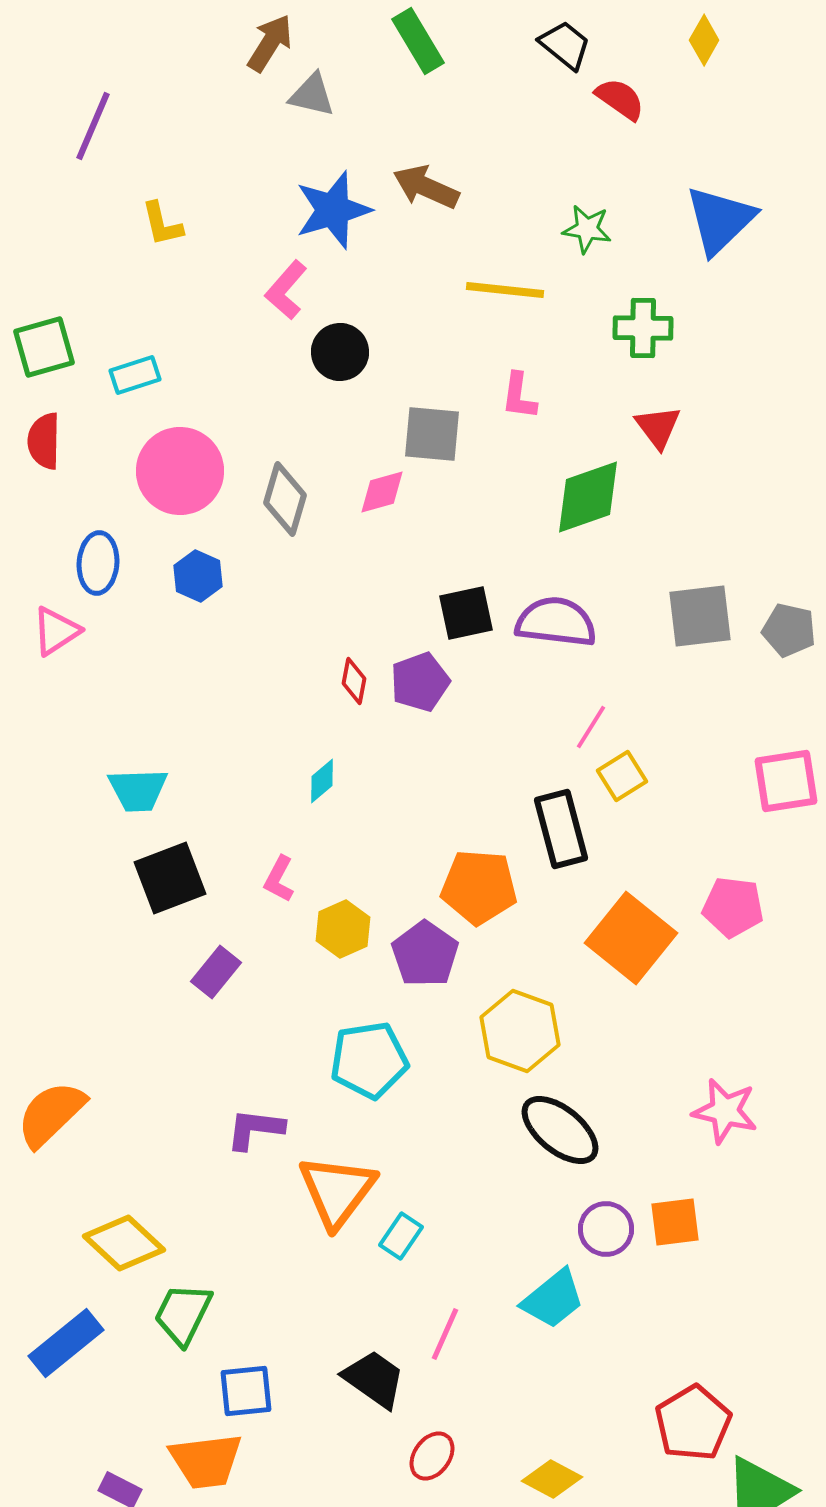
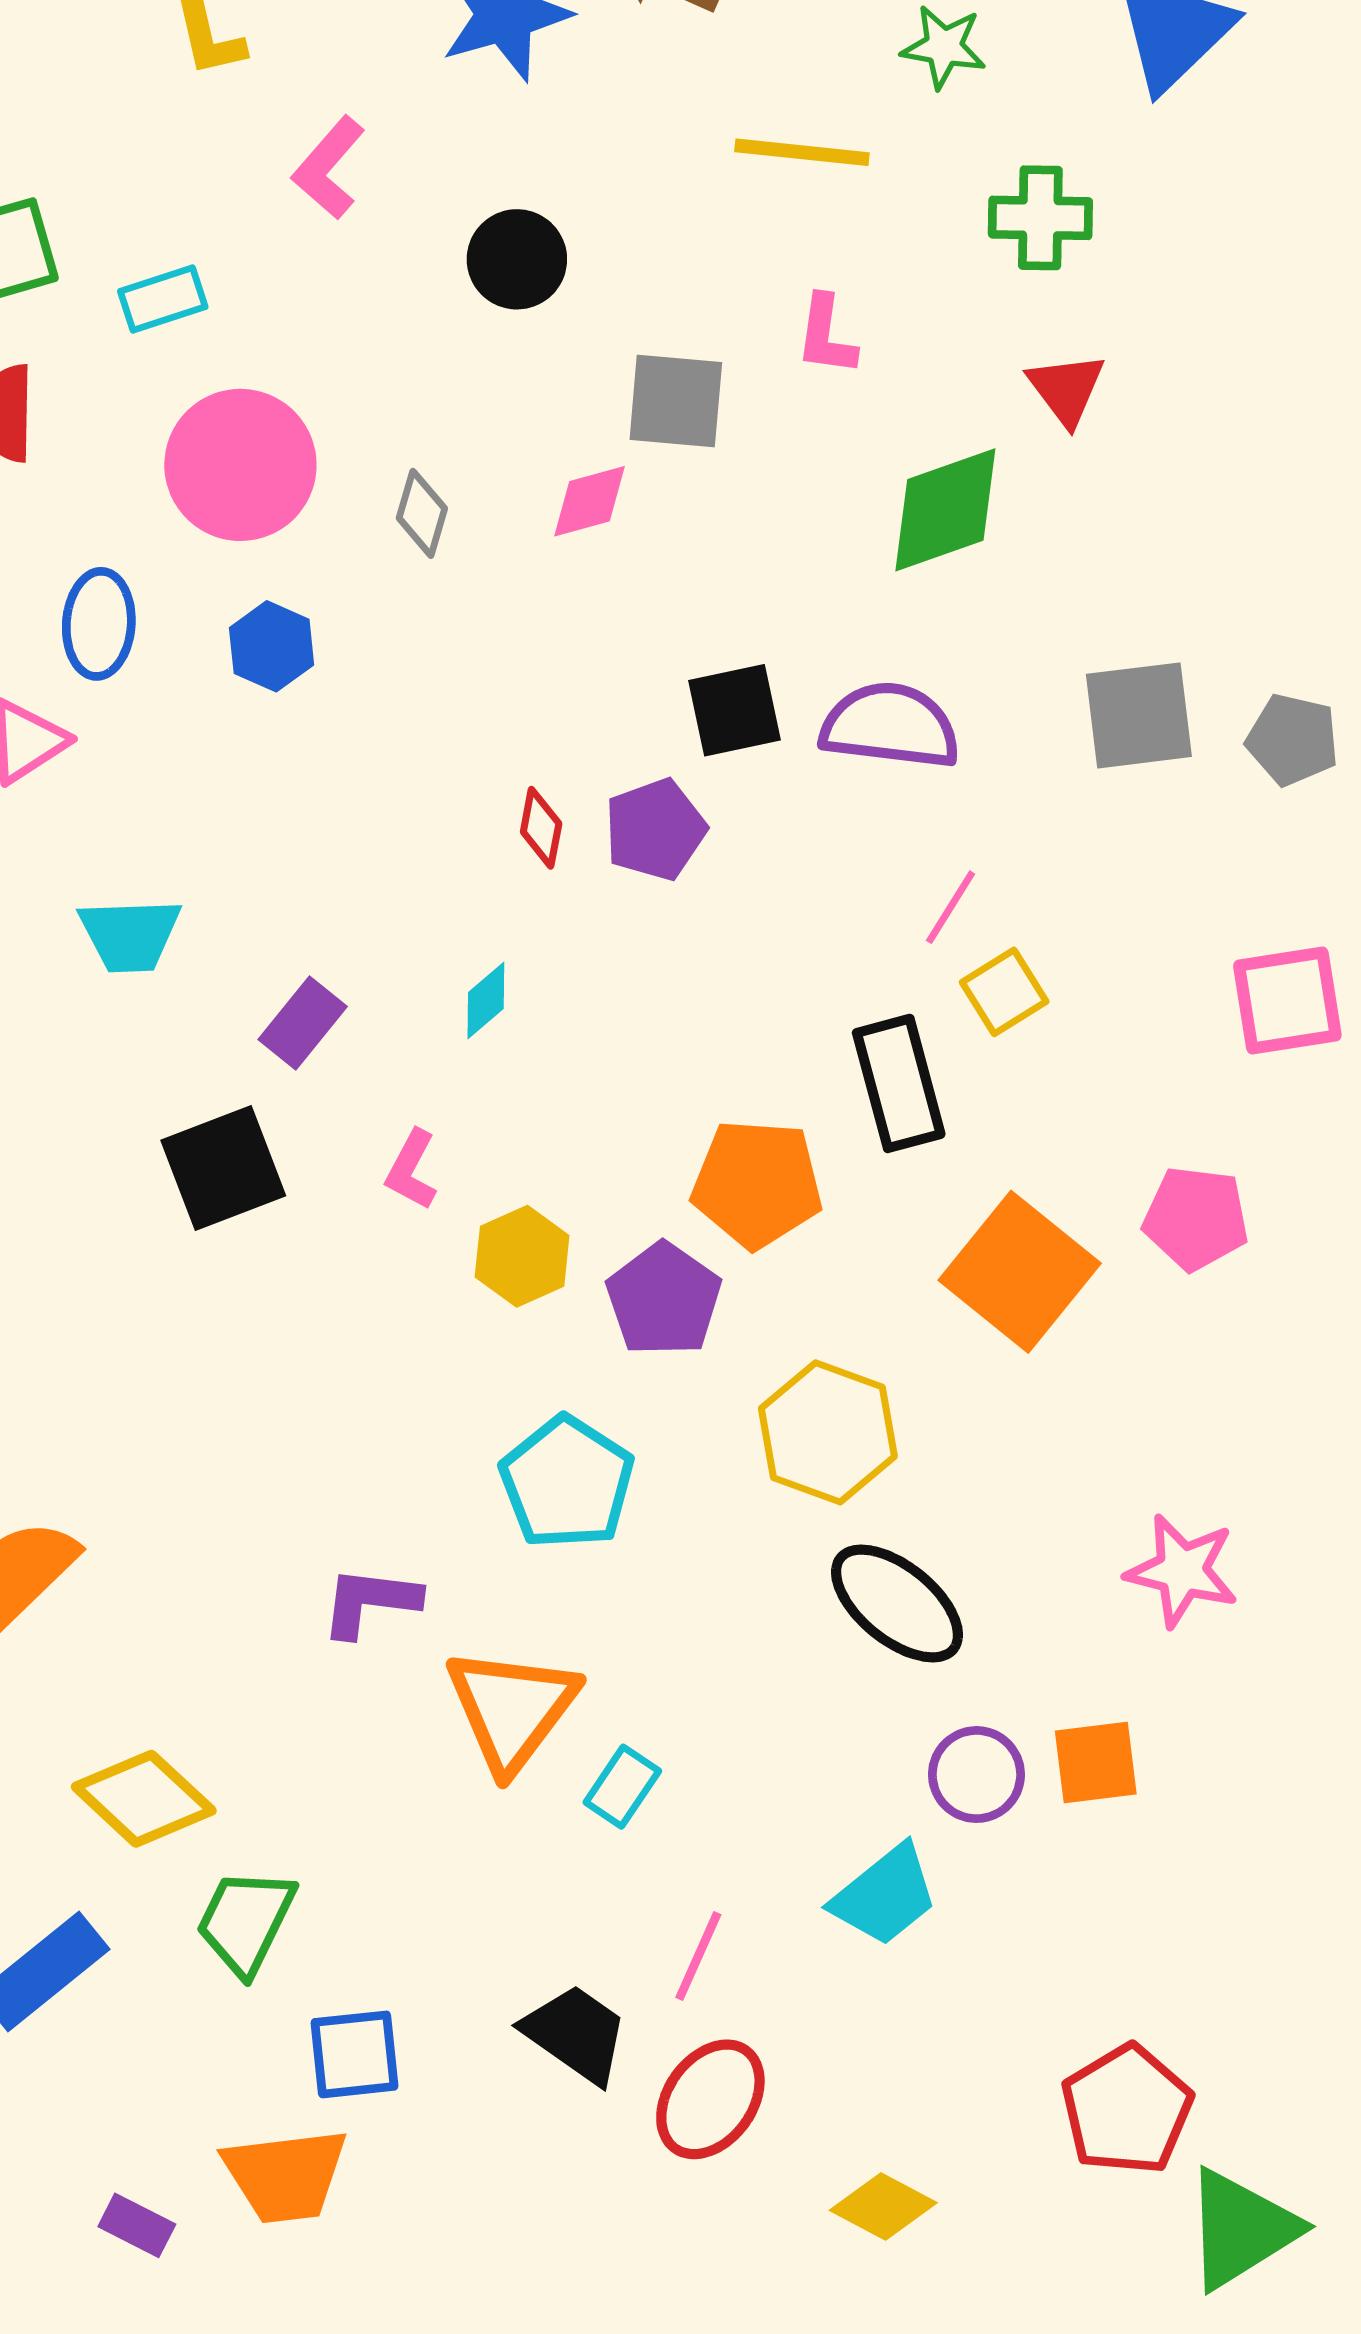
pink L-shape: (286, 290) -> (329, 168), moved
gray diamond: (285, 499) -> (422, 513), size x0.7
cyan trapezoid: (138, 790) -> (130, 935), moved
purple rectangle: (216, 972) -> (303, 1023), moved
cyan pentagon: (369, 1060) -> (567, 1483), turned -30
red ellipse: (432, 1456) -> (710, 2099), moved, size x1.4

